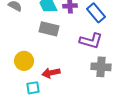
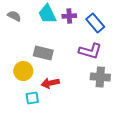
gray rectangle: (49, 29) -> (43, 53), moved

